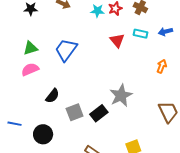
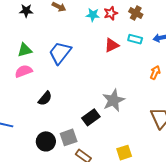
red triangle: (117, 41) -> (112, 45), turned 42
gray square: (75, 112) -> (69, 137), moved
black circle: (43, 134) -> (46, 141), moved

